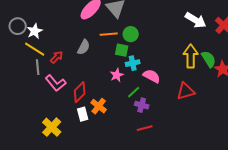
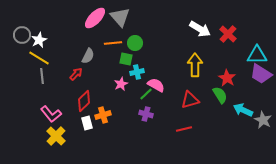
red arrow: (57, 57) -> (76, 74), moved
green semicircle: (209, 59) -> (220, 95), moved
pink L-shape: (56, 83) -> (51, 114), moved
green line: (134, 92) -> (146, 94), moved
orange cross: (99, 106) -> (103, 115), turned 35
red line: (145, 128) -> (184, 129), moved

